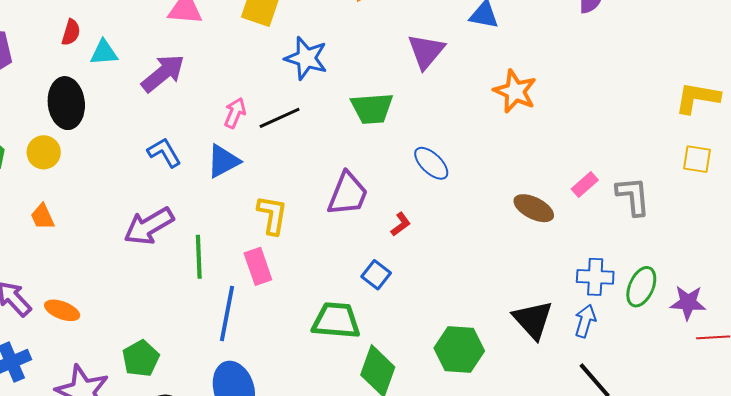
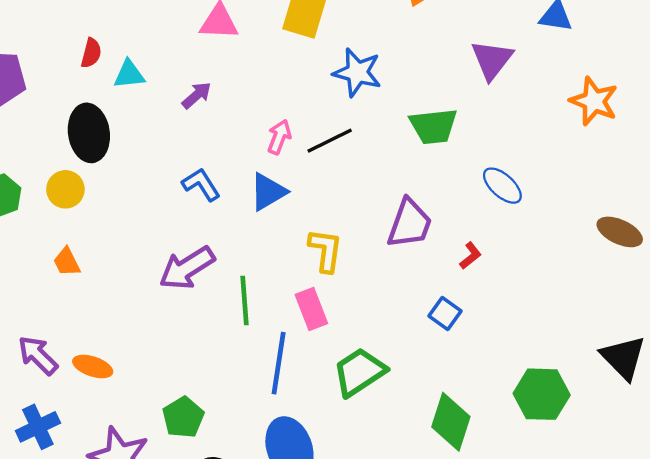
purple arrow: (163, 73) -> (197, 95), size x0.6
green trapezoid: (336, 321) -> (359, 372), moved, turned -36

